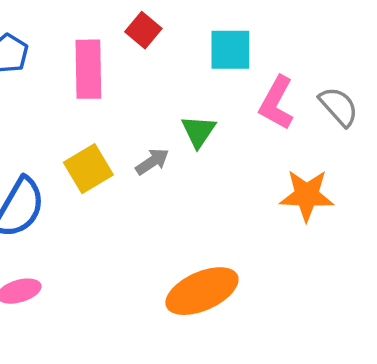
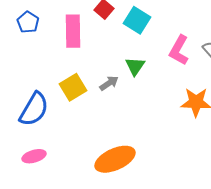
cyan square: (230, 50) -> (137, 20), moved, turned 32
orange ellipse: (202, 291) -> (115, 159), moved

